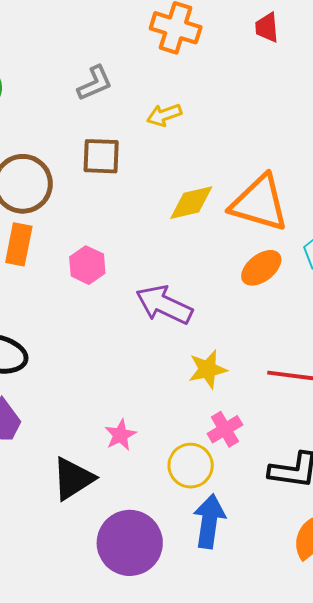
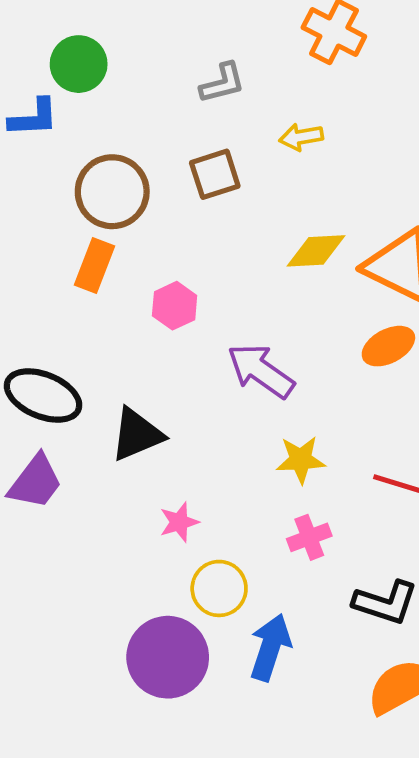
brown square: (101, 156) -> (215, 174), turned -30
yellow circle: (191, 466) -> (219, 588), moved
black triangle: (73, 479) -> (137, 434), moved

